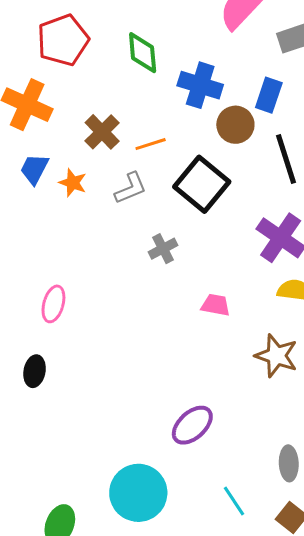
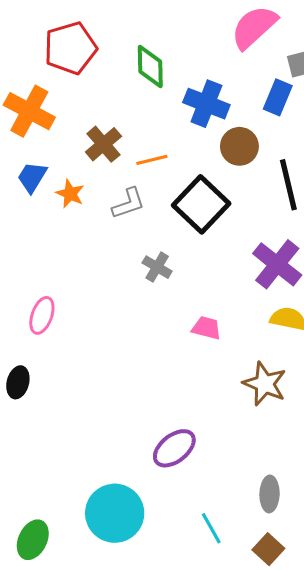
blue rectangle: (269, 95) -> (278, 97), moved
gray cross: (163, 249) -> (157, 267), turned -36

